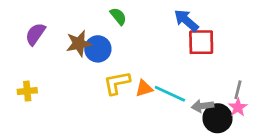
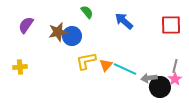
blue arrow: (186, 20) -> (124, 21), moved
red square: (201, 42) -> (171, 25), moved
orange triangle: (144, 88) -> (106, 65), turned -32

